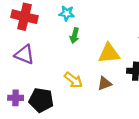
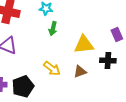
black pentagon: (41, 100) -> (23, 87), turned -30

